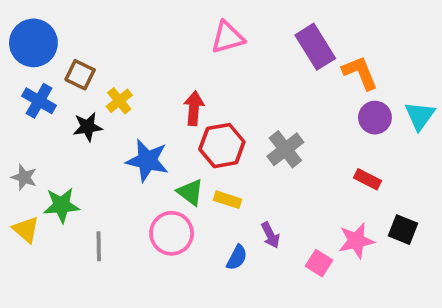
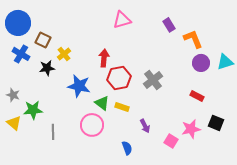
purple rectangle: (315, 47) -> (169, 25), size x0.6
cyan triangle: (420, 116) -> (225, 62), turned 36
blue semicircle: (237, 258) -> (127, 148), moved, turned -48

